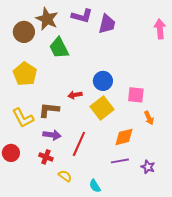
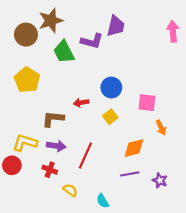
purple L-shape: (82, 16) -> (92, 41), moved
brown star: (47, 19) -> (51, 21), turned 30
yellow square: (102, 108) -> (110, 117), size x0.6
yellow L-shape: (23, 118) -> (25, 143), moved, turned 135

